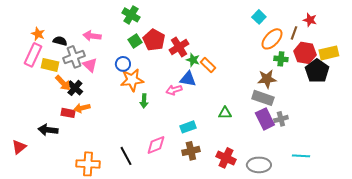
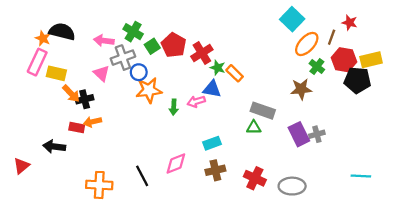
green cross: (131, 15) -> (133, 32), moved
cyan square: (259, 17) -> (292, 19), size x1.5
black semicircle: (60, 41) -> (62, 32), moved, size x1.6
gray cross: (74, 57) -> (123, 58), moved
green cross: (281, 59) -> (317, 67), turned 32
black pentagon: (317, 71) -> (357, 80), turned -30
black cross: (75, 88) -> (85, 99), turned 35
gray rectangle: (263, 98) -> (263, 111), moved
green arrow: (144, 101) -> (174, 107), moved
cyan line: (301, 156) -> (361, 176), moved

